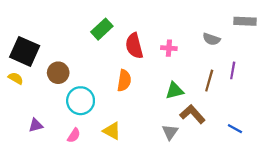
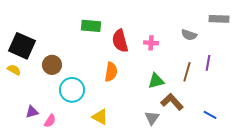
green rectangle: (102, 29) -> (91, 26), turned 48
pink semicircle: (74, 135) -> (50, 121), moved

